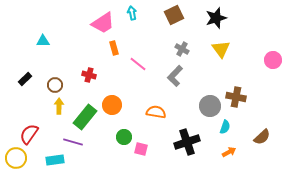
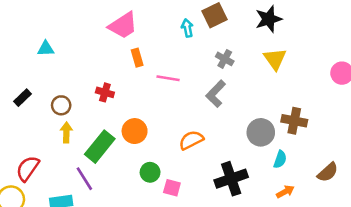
cyan arrow: (132, 13) -> (187, 28), moved
pink line: (138, 64) -> (168, 78), turned -30
orange semicircle: (156, 112) -> (191, 140), turned -36
purple line: (73, 142) -> (84, 179), turned 42

